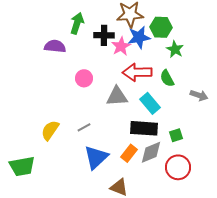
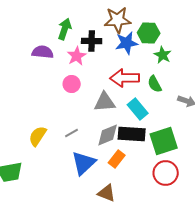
pink star: (121, 46) -> (77, 56), moved
green square: (176, 135) -> (164, 141), size x2.0
gray diamond: (151, 152) -> (108, 135), moved

